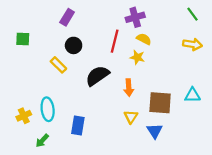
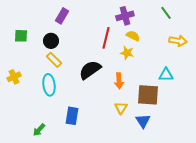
green line: (193, 14) -> (166, 13), moved
black circle: (74, 45) -> (51, 41), moved
cyan triangle: (193, 95) -> (166, 75), moved
cyan ellipse: (48, 109) -> (49, 85), moved
yellow cross: (24, 116) -> (14, 77), moved

